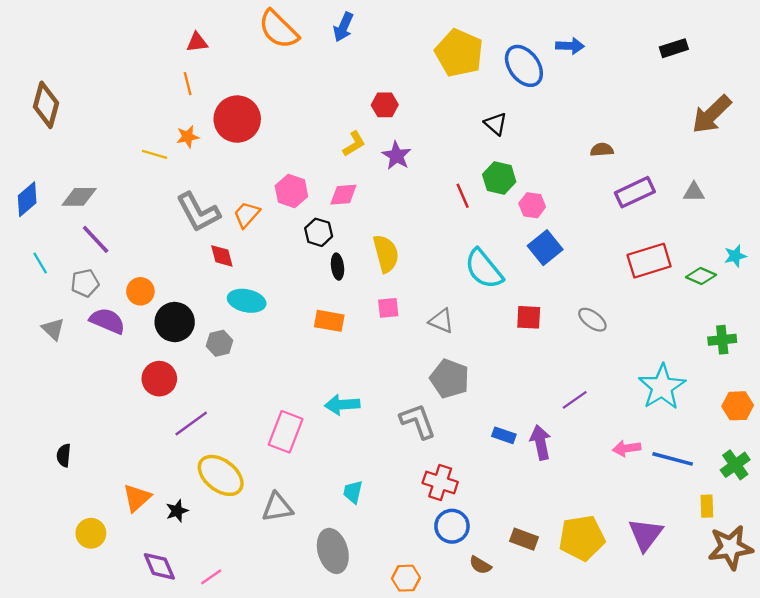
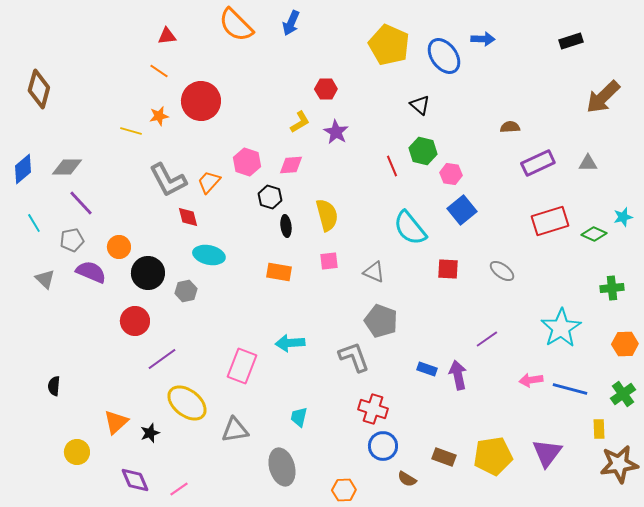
orange line: (188, 84) -> (159, 71), turned -42

